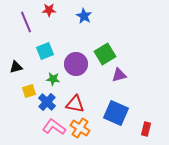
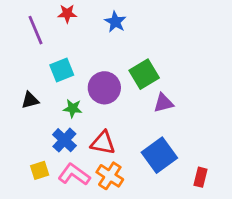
black triangle: (16, 67) -> (30, 100), moved
yellow square: (29, 91) -> (40, 170), moved
blue square: (116, 113) -> (159, 155), turned 30

